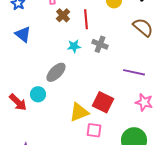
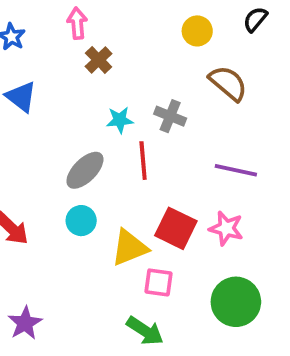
red line: (86, 19) -> (143, 161), moved
brown semicircle: (143, 27) -> (228, 83), moved
cyan circle: (38, 94) -> (81, 221), moved
pink star: (144, 102) -> (226, 228), moved

